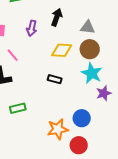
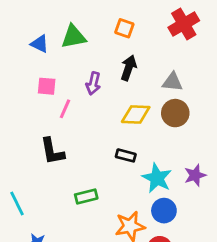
pink line: (13, 55) -> (65, 109), moved, turned 64
cyan star: (92, 73) -> (157, 178), moved
green rectangle: (18, 108) -> (86, 196), moved

